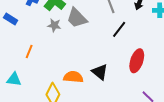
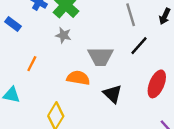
gray trapezoid: (77, 18) -> (100, 56), moved, turned -50
orange semicircle: (73, 77) -> (78, 78), moved

